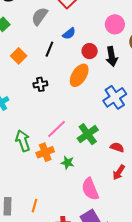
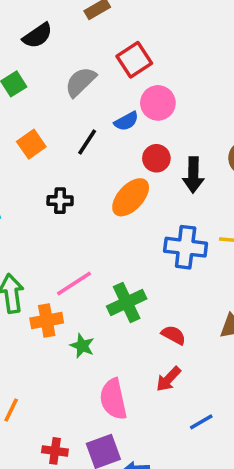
pink circle: (115, 24) -> (158, 103), moved
blue cross: (115, 97) -> (186, 247), turned 30

